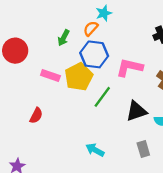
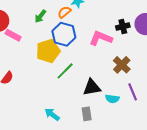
pink L-shape: (129, 68) -> (101, 38), moved
pink rectangle: (50, 75) -> (13, 35), moved
gray rectangle: (143, 149) -> (87, 114), moved

